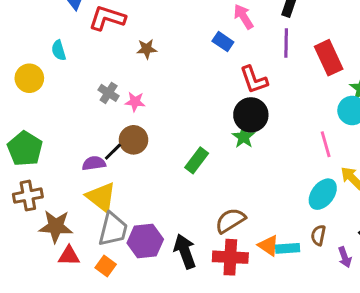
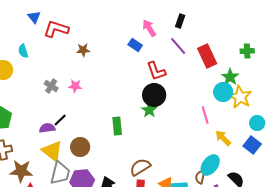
purple line: (286, 43) -> (178, 46), turned -42
gray cross: (109, 93) -> (51, 86), moved
brown circle: (133, 140) -> (80, 147), moved
green rectangle: (197, 160) -> (117, 126), turned -42
cyan ellipse: (323, 194) -> (210, 165), moved

